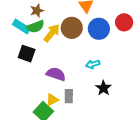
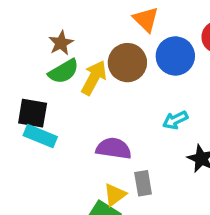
cyan rectangle: (21, 27) -> (40, 136), moved
black square: (27, 54) -> (33, 113), moved

